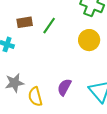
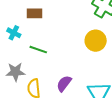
green line: (49, 26) -> (38, 50), moved, turned 66

